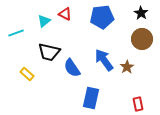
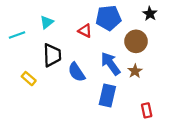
red triangle: (65, 14) -> (85, 31), moved
brown circle: (142, 39) -> (136, 41), moved
black trapezoid: (49, 52) -> (52, 55), turned -105
blue rectangle: (91, 98) -> (107, 96), moved

